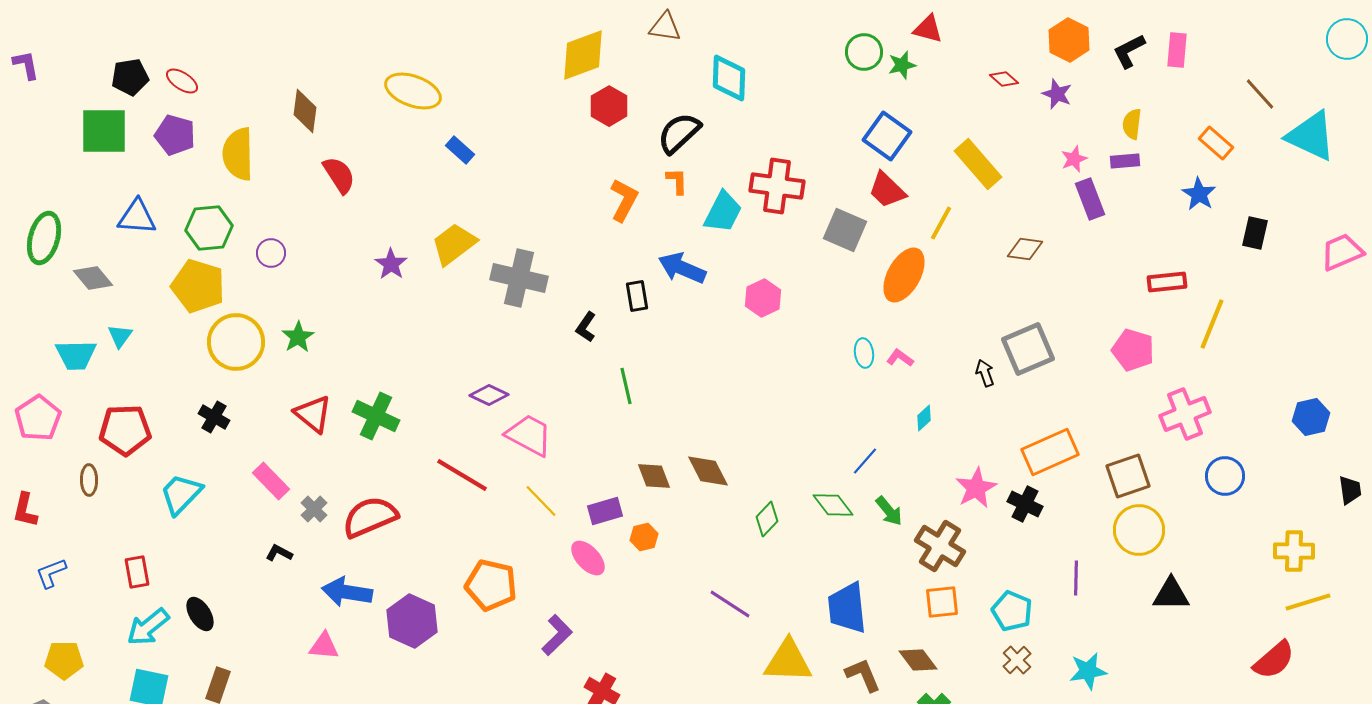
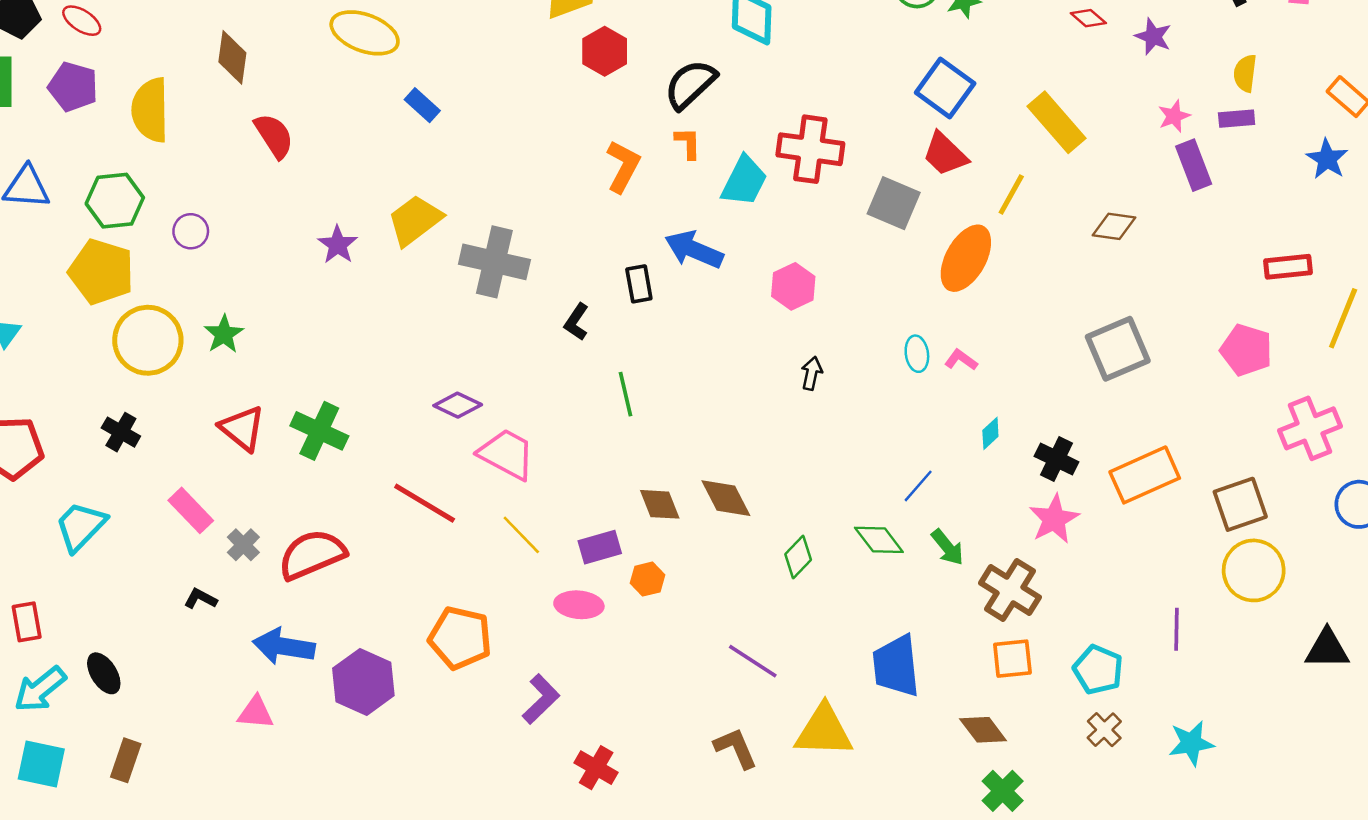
black arrow: (985, 373) -> (812, 373), moved, turned 32
black cross: (1025, 504) -> (1057, 459), moved
pink ellipse: (588, 558) -> (579, 605), turned -42
black triangle: (1171, 594) -> (1327, 649), moved
brown L-shape: (863, 675) -> (736, 748), moved

